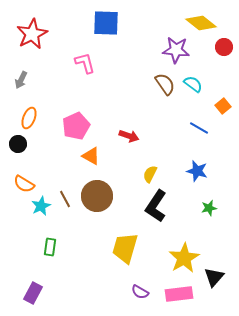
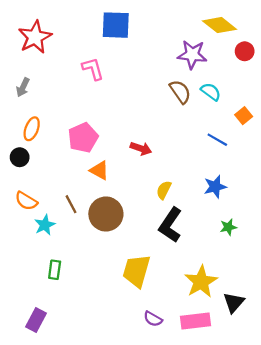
blue star: (197, 171) -> (215, 187), turned -30
brown line: (65, 199) -> (71, 204), moved

